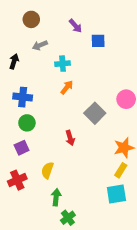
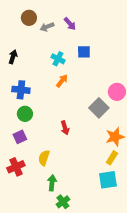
blue square: (98, 41) -> (84, 52), moved
gray arrow: (40, 45) -> (47, 27), moved
cyan cross: (63, 64) -> (58, 59), turned 32
gray square: (95, 113) -> (99, 108), moved

